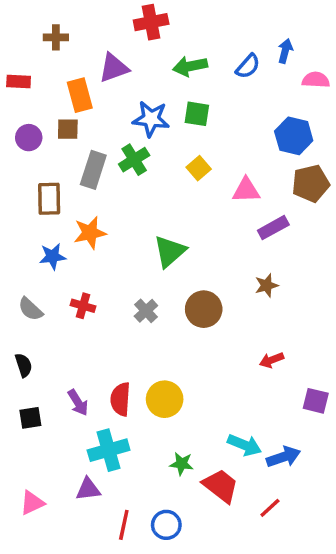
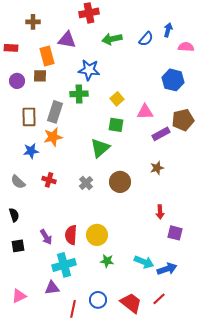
purple triangle: (114, 68) -> (67, 40), turned 30
green square: (197, 114) -> (116, 125), moved
green cross: (134, 160) -> (79, 94), turned 30
gray rectangle: (93, 170) -> (55, 112), moved
brown pentagon: (311, 183) -> (183, 120), moved
red arrow: (272, 360) -> (160, 212), turned -72
purple square: (316, 401) -> (175, 233), moved
green star: (182, 464) -> (107, 261), moved
red trapezoid: (221, 486) -> (131, 303), moved
blue circle: (166, 525) -> (98, 300), moved

